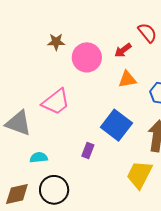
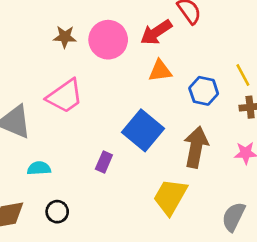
brown star: (56, 42) -> (65, 37), moved
red arrow: (123, 50) -> (156, 32), size x1.4
black circle: (54, 190) -> (57, 212), size x0.6

